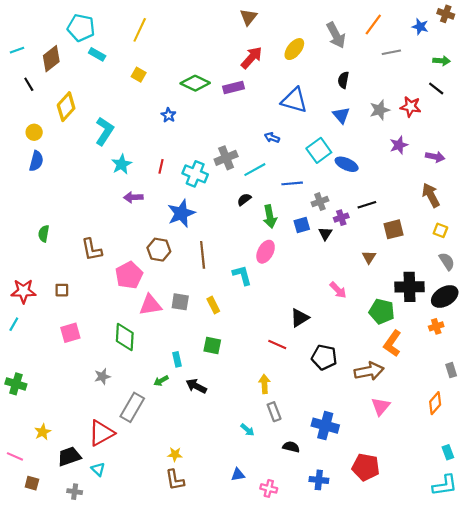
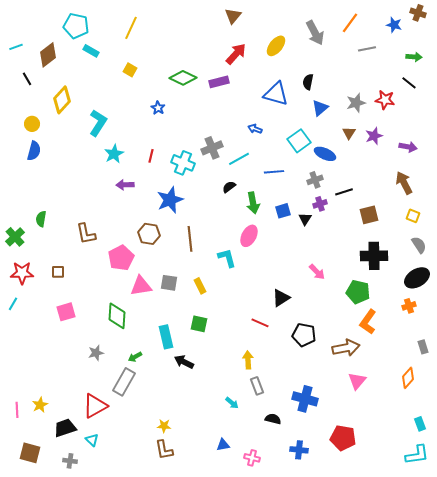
black semicircle: (343, 80) -> (308, 82), moved
blue triangle: (341, 115) -> (320, 108), turned 30
gray cross: (320, 202) -> (315, 180), moved
brown triangle: (369, 257) -> (349, 133), moved
black cross: (410, 287) -> (374, 256), moved
cyan rectangle: (177, 359) -> (166, 337), size x1.6
green arrow: (161, 381) -> (135, 357), moved
green cross: (16, 384) -> (15, 237), moved, turned 30
pink line: (15, 456) -> (17, 410), moved, turned 63
brown square: (32, 483) -> (30, 453), size x1.5

